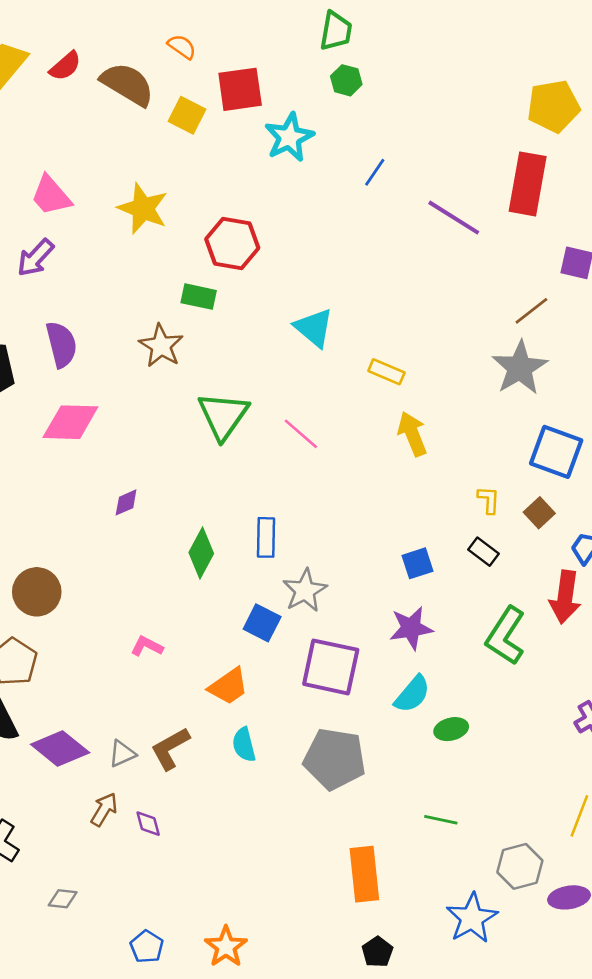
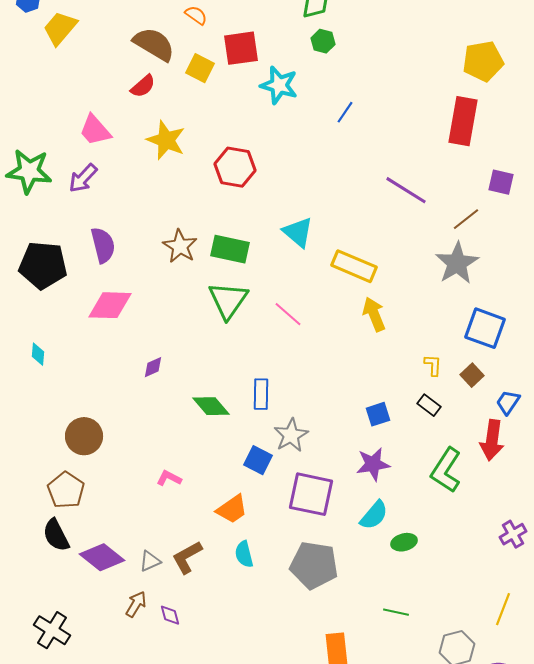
red semicircle: (65, 66) -> (143, 86), moved
cyan star: (289, 137) -> (279, 85), turned -30
purple line: (454, 218) -> (406, 190), moved
green rectangle: (199, 297) -> (230, 249), moved, size x1.4
yellow rectangle: (386, 372) -> (354, 266), size x1.6
green diamond: (201, 553) -> (211, 406), turned -69

